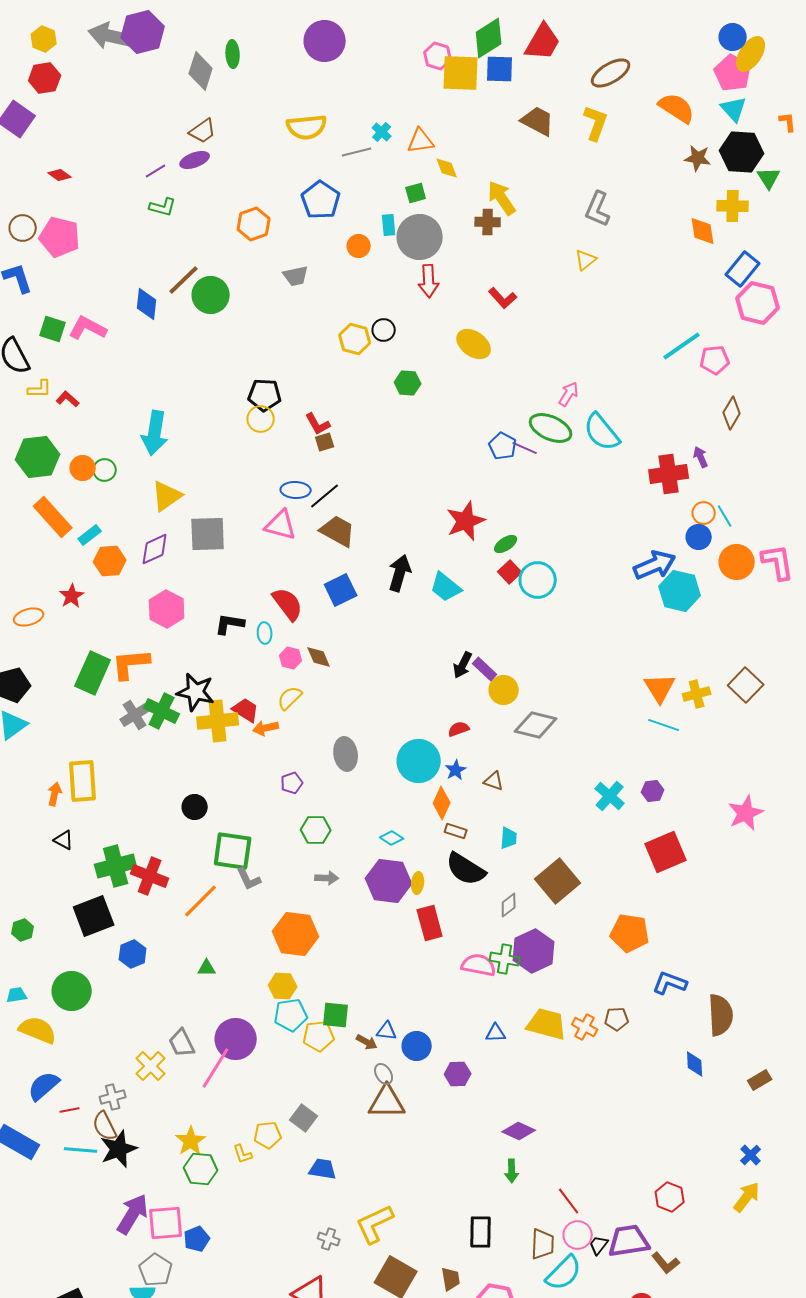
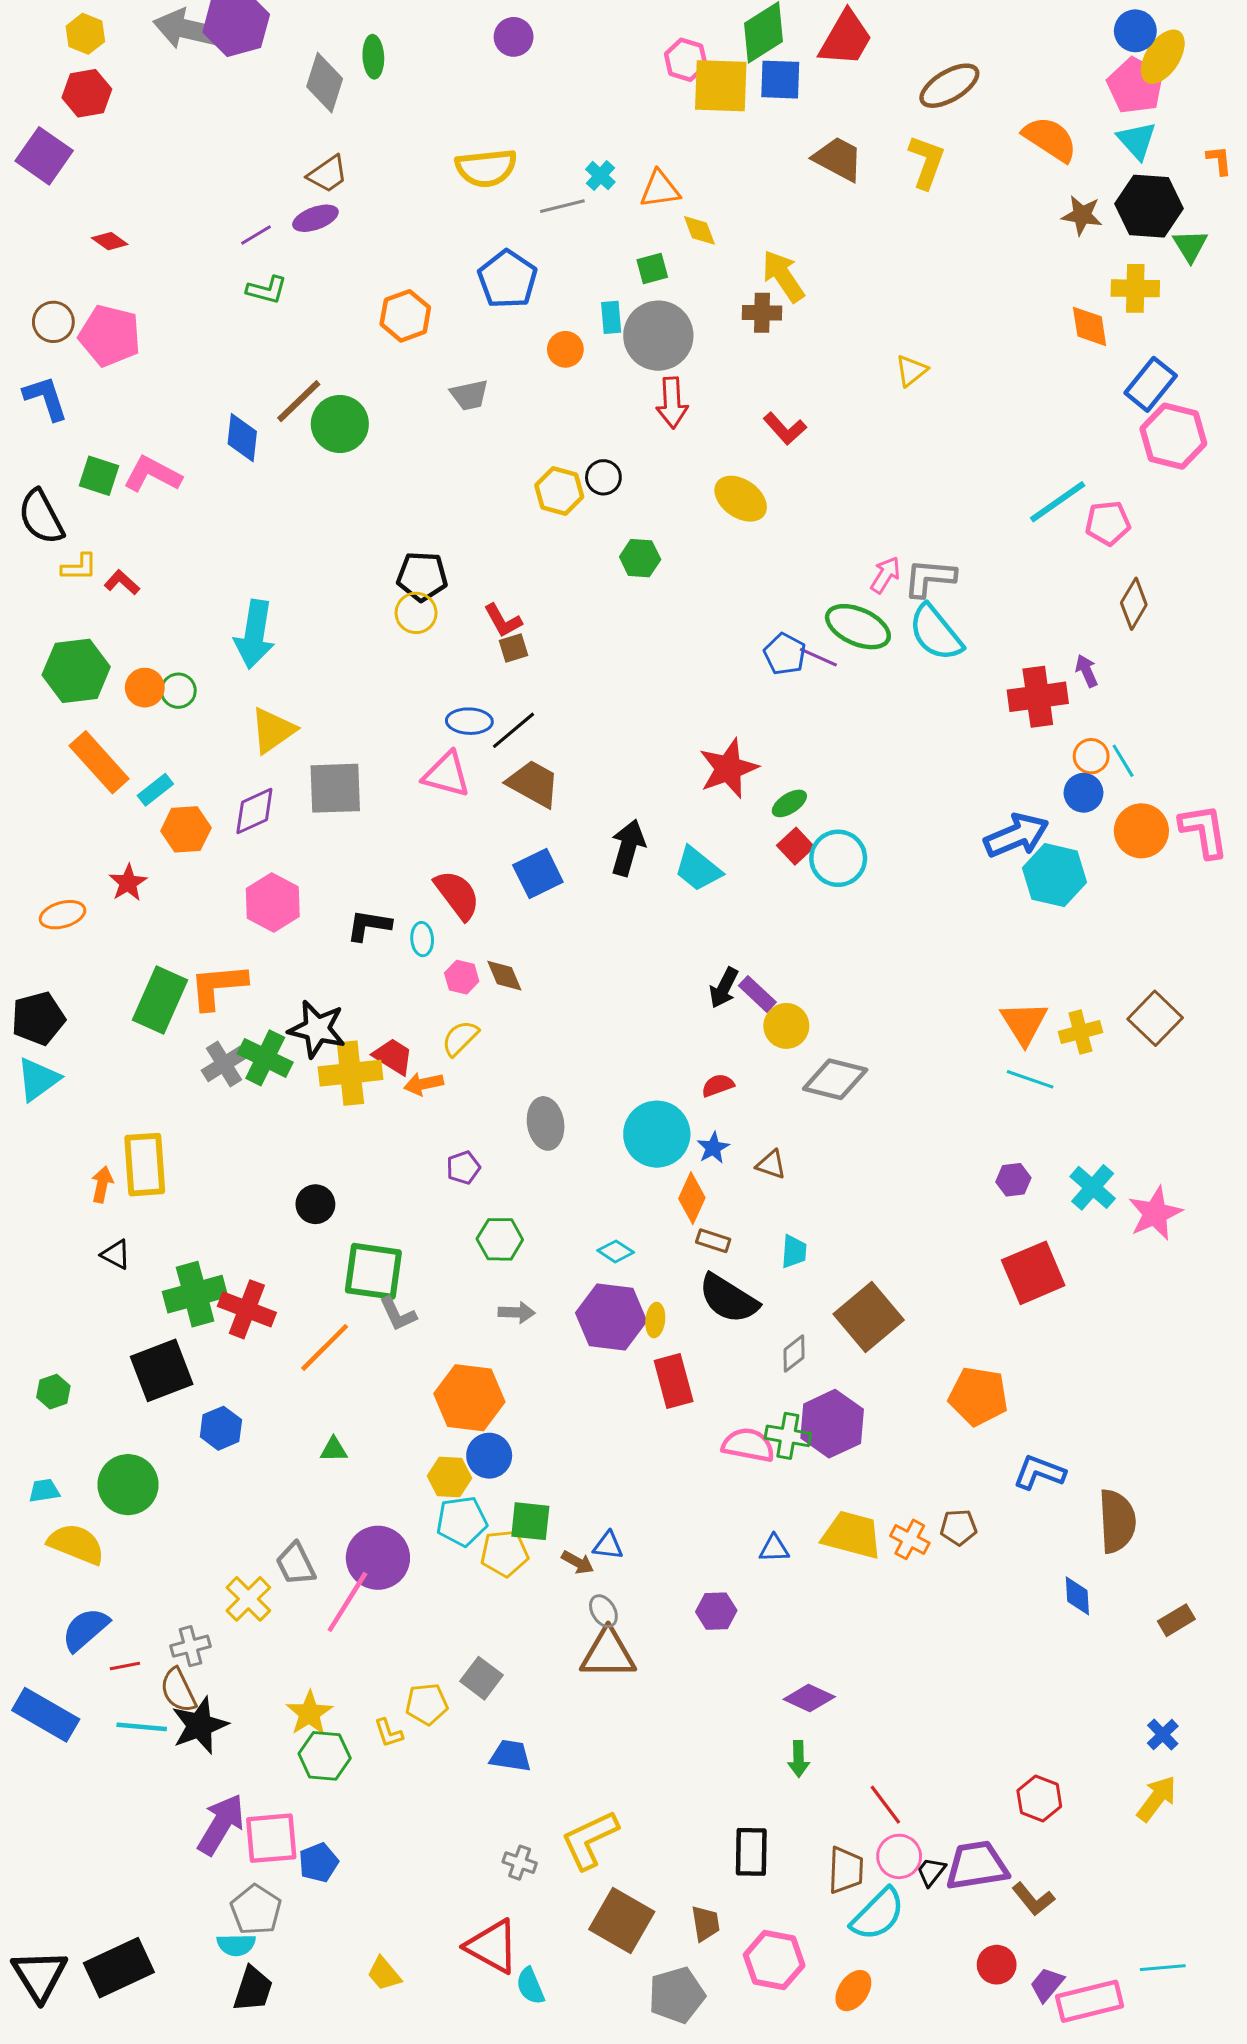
purple circle: (325, 41) -> (514, 37), size x0.6
gray L-shape: (598, 209) -> (930, 578), moved, turned 72
cyan cross: (610, 796) -> (1093, 1187), moved
blue circle: (417, 1046) -> (489, 1456), moved

